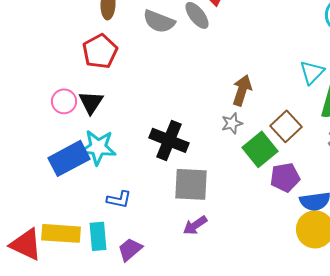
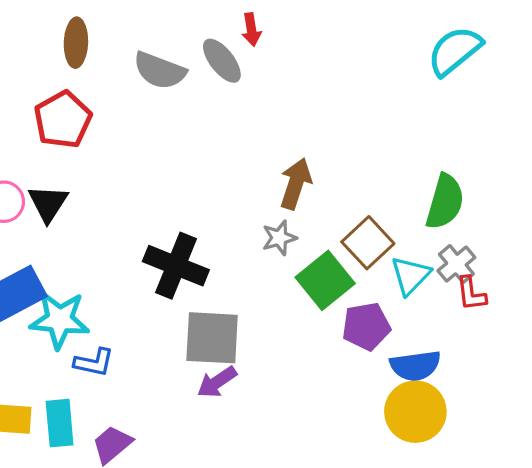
cyan triangle: (312, 72) -> (410, 276), moved
cyan star: (98, 147) -> (60, 320), moved
purple arrow: (195, 225) -> (217, 382), moved

